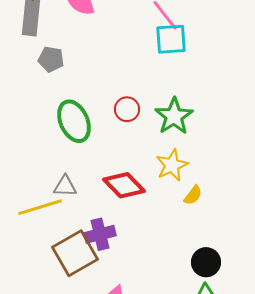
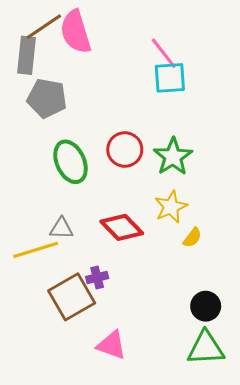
gray pentagon: (51, 59) -> (47, 98), size x1.5
red circle: (127, 109) -> (125, 150), size x1.4
purple cross: (100, 234) -> (97, 278), size x0.7

